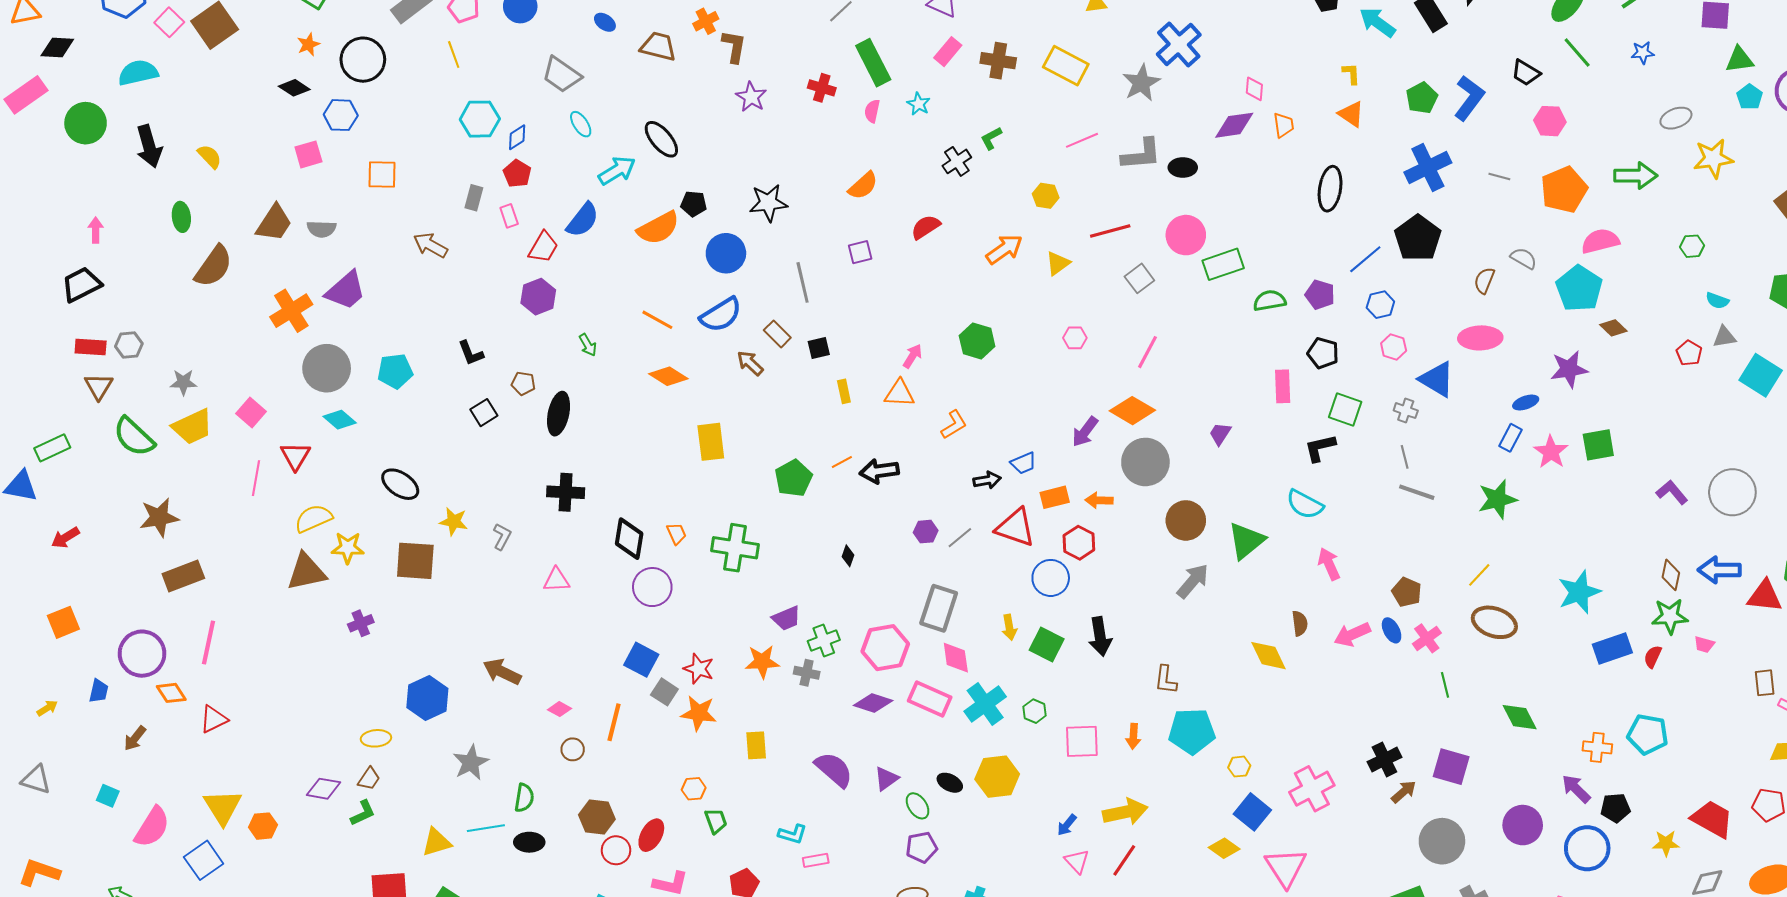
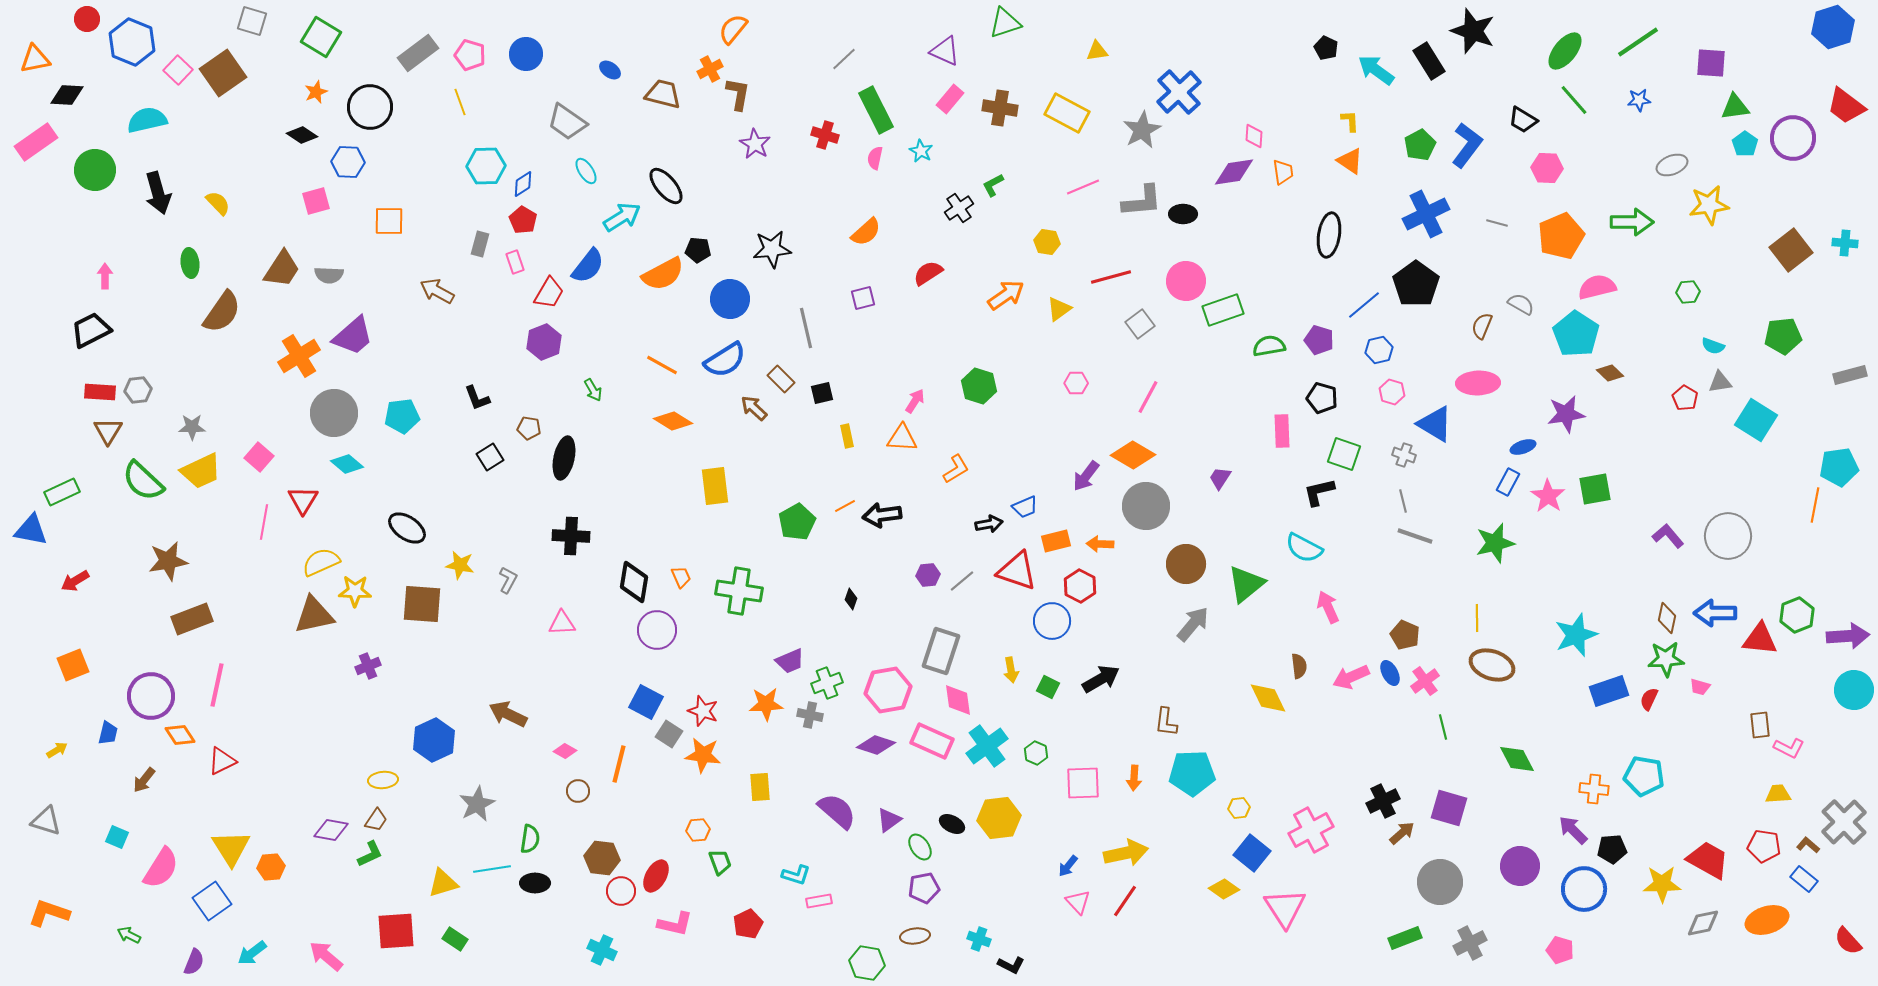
yellow line: (1479, 575) -> (1477, 618), turned -44
black arrow: (1100, 636) -> (1101, 679), turned -111
green square: (1047, 645) -> (1048, 687), size x0.7
yellow star: (1666, 843) -> (1662, 884), size x1.4

